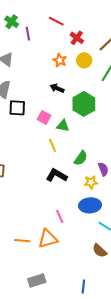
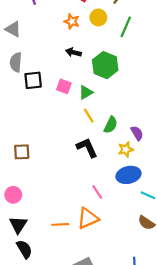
green triangle: (63, 126) -> (86, 92), turned -32
yellow line: (53, 145) -> (89, 116), moved
black L-shape: (57, 175) -> (87, 148), turned 45

